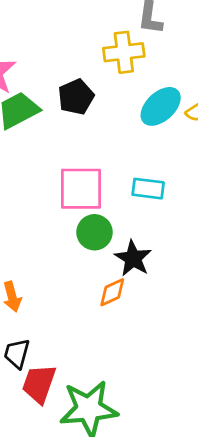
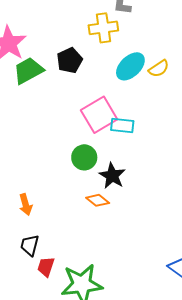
pink square: (81, 189) -> (99, 115), moved, turned -30
orange diamond: (112, 292) -> (98, 200), turned 65
red trapezoid: (39, 384) -> (46, 267), size x0.7

